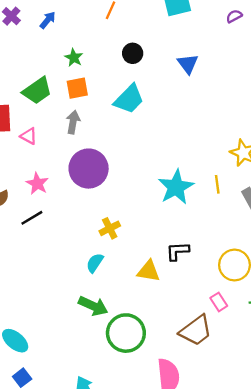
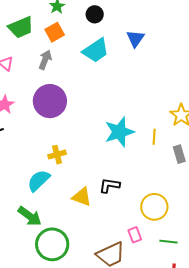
black circle: (133, 53) -> (95, 14), moved
blue triangle: (188, 64) -> (135, 39), moved
orange square: (77, 88) -> (55, 32), turned -30
cyan semicircle: (95, 263) -> (39, 181), size x1.4

